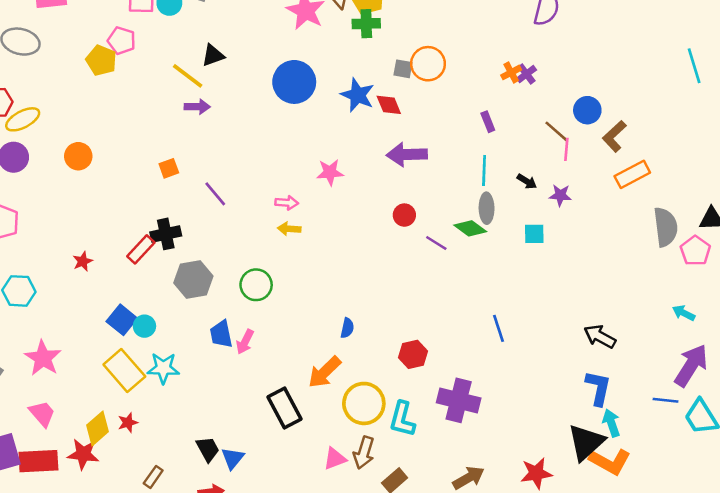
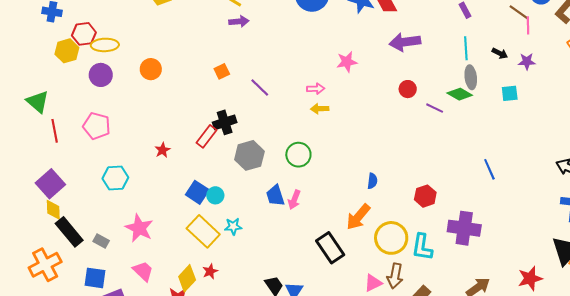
yellow ellipse: (23, 119) -> (105, 45), turned 32
cyan star: (163, 368) -> (233, 226), size x0.7

